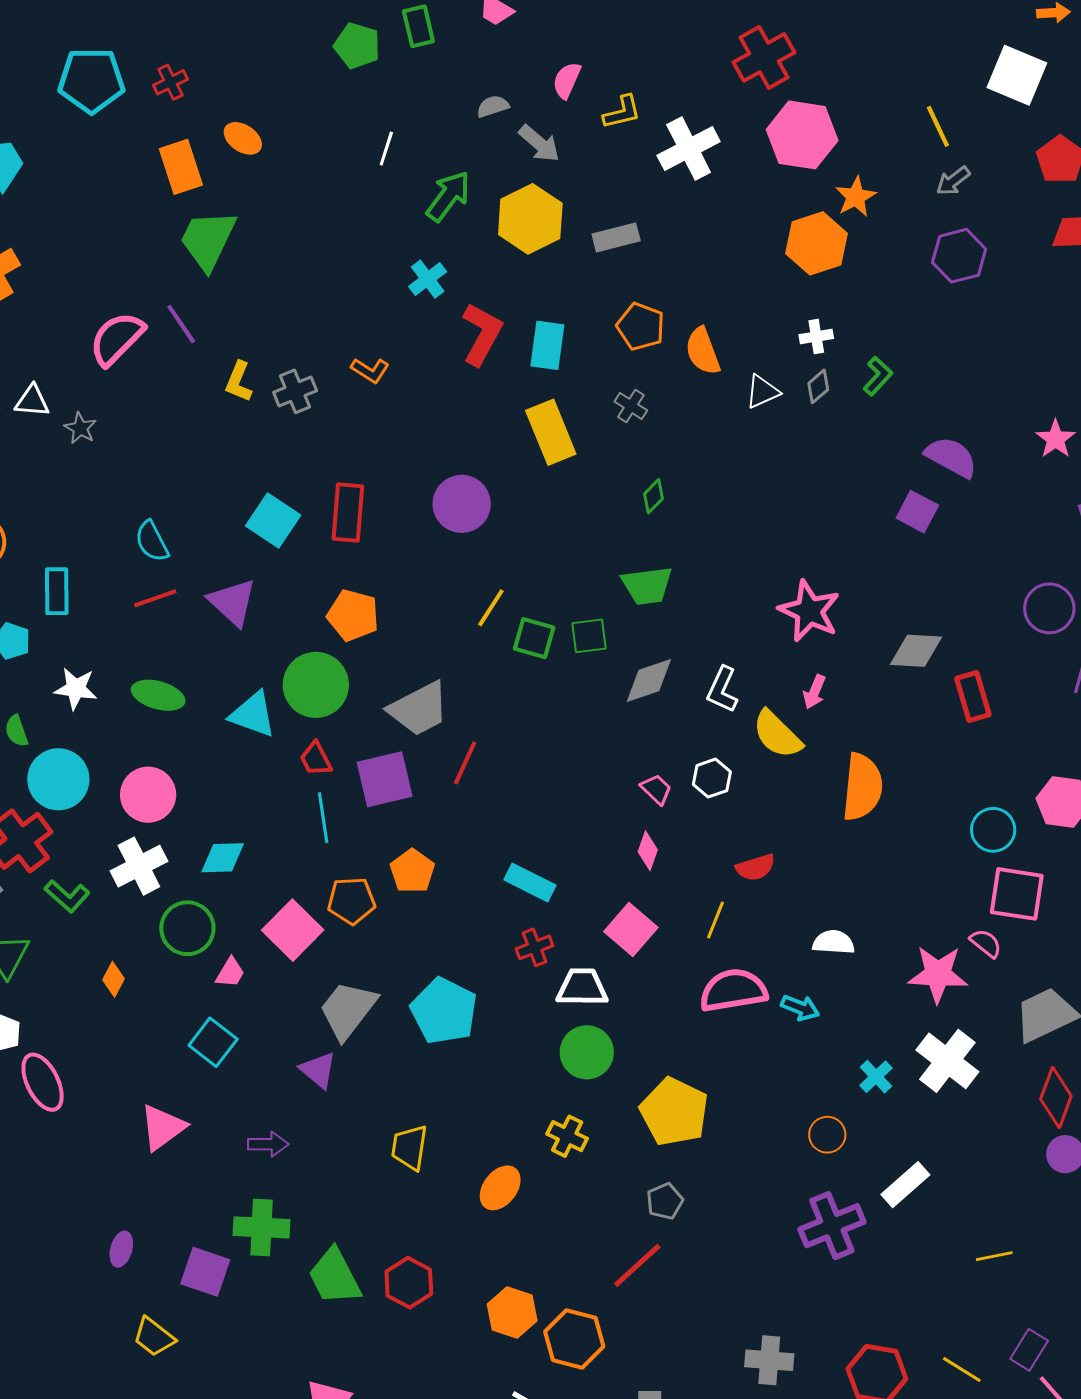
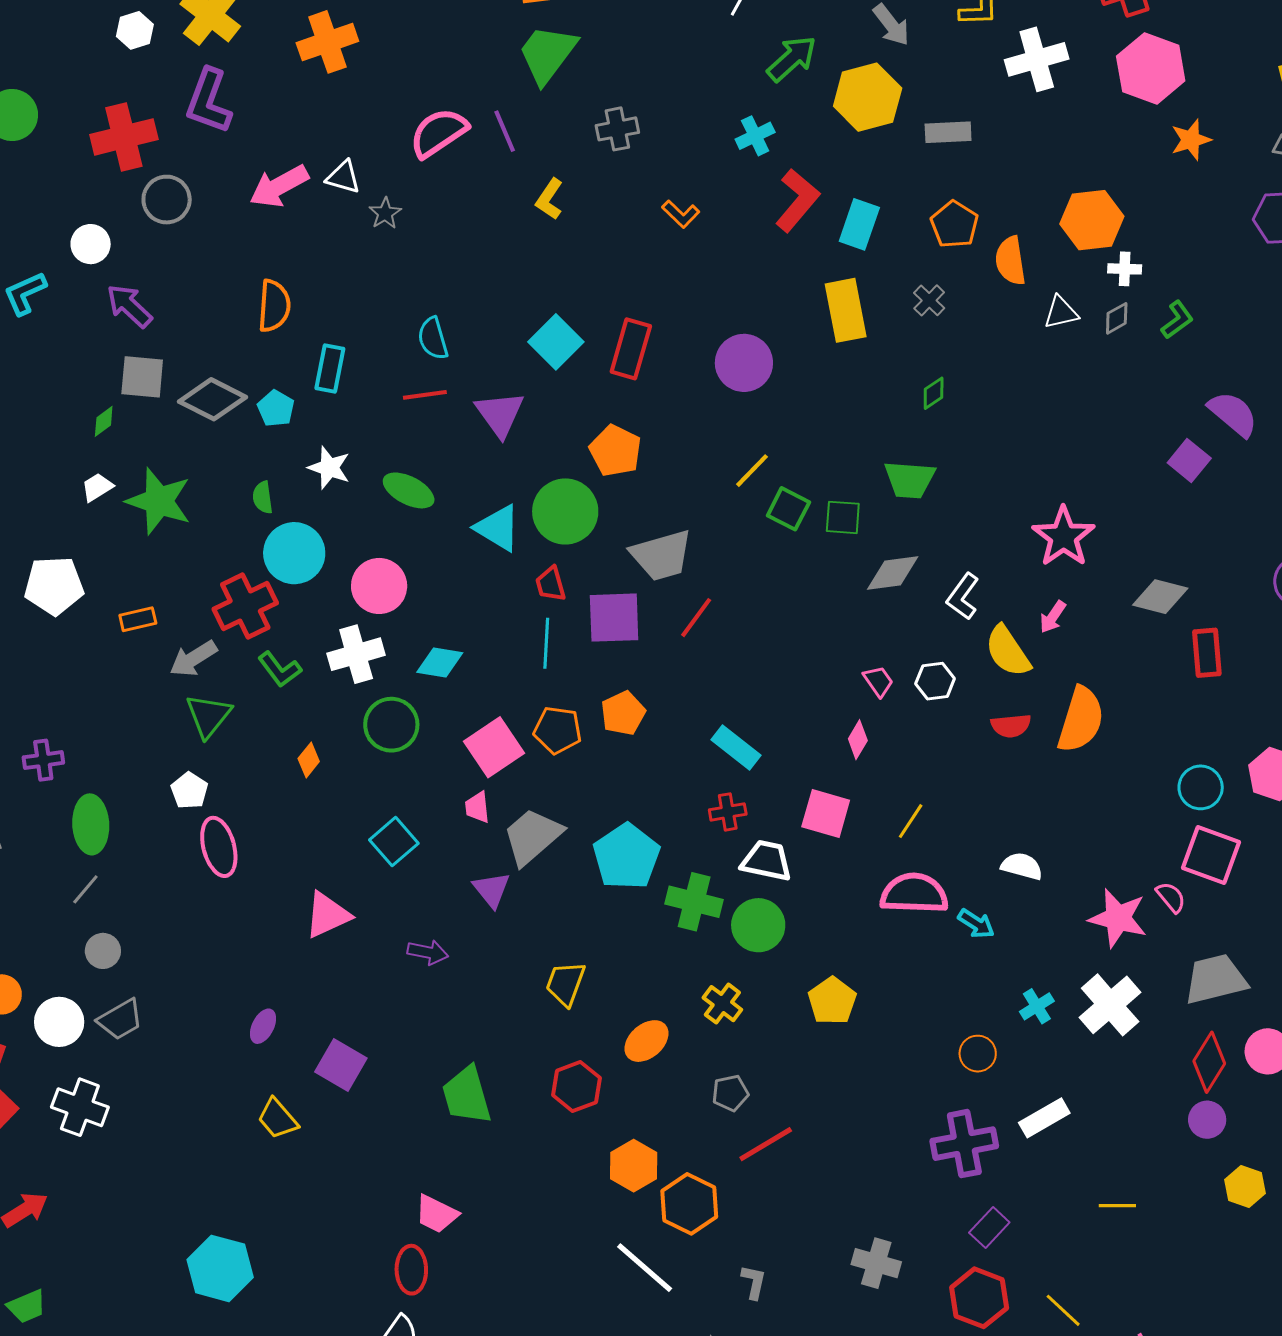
orange hexagon: (816, 243) -> (1092, 220), moved
gray cross: (295, 391) -> (617, 129), moved
red semicircle: (755, 867) -> (1011, 726), moved
pink square: (631, 929) -> (826, 813), turned -36
pink trapezoid: (230, 973) -> (477, 807), moved, turned 132
yellow pentagon: (674, 1112) -> (832, 1001), size x0.7
gray pentagon: (665, 1201) -> (730, 1093), moved
green cross: (262, 1227) -> (694, 902), moved
red hexagon: (409, 1283) -> (576, 1087), moved
purple rectangle: (1029, 1350) -> (989, 1228), moved

